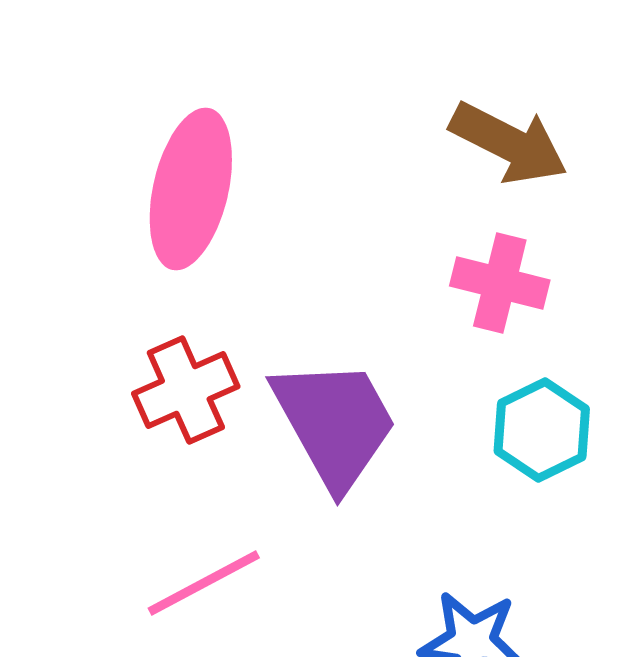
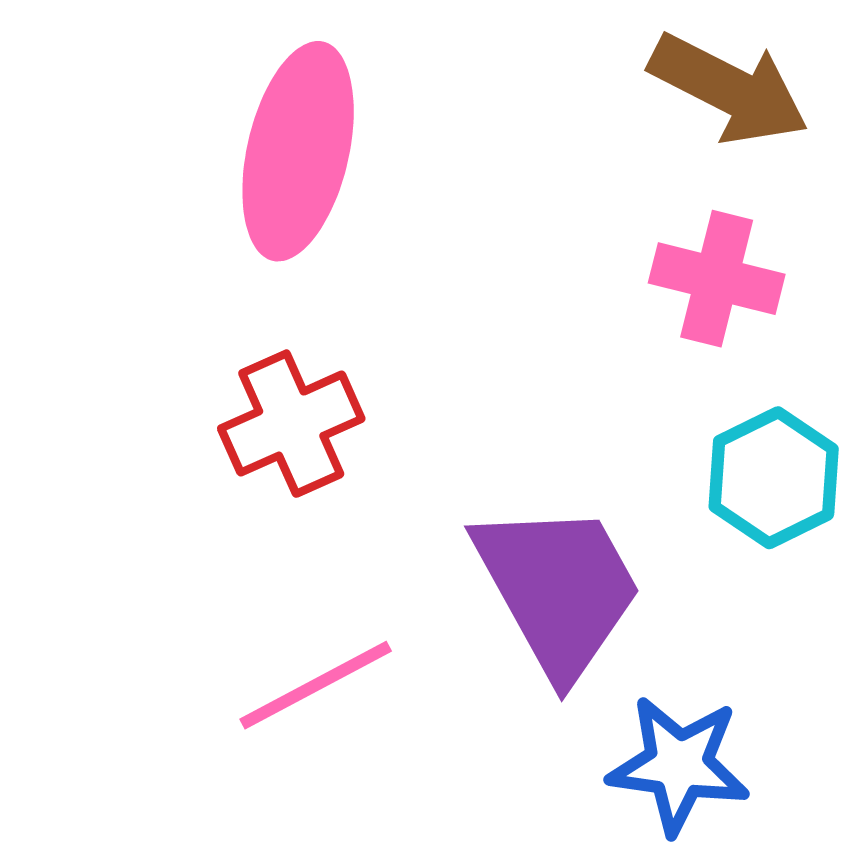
purple trapezoid: (335, 423) -> (558, 589), moved

